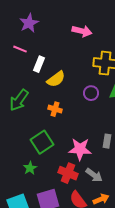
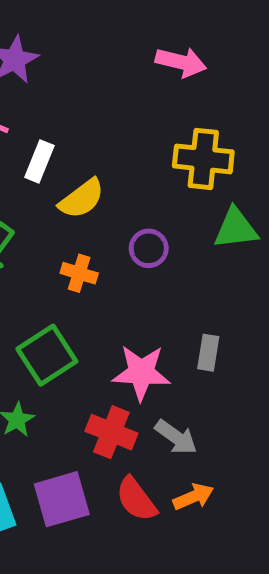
pink arrow: (82, 31) -> (181, 62), moved
purple circle: (91, 93) -> (149, 248), moved

